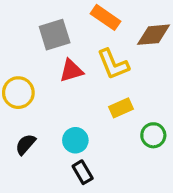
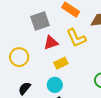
yellow rectangle: (121, 108) -> (61, 63), moved

